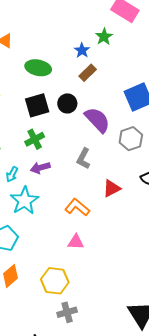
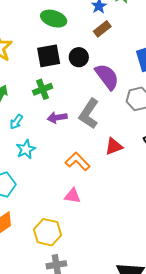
gray L-shape: (83, 159) -> (89, 114), size x1.4
purple arrow: (40, 168) -> (57, 118), moved
cyan star: (24, 201) -> (26, 149), size x0.7

